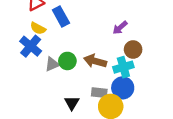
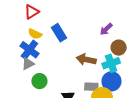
blue rectangle: (61, 17) -> (59, 33), moved
green circle: (67, 61) -> (39, 81), moved
gray triangle: (52, 64) -> (28, 64), moved

